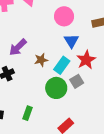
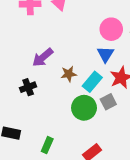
pink circle: (64, 16) -> (111, 29), moved
green rectangle: (28, 113) -> (47, 145), moved

